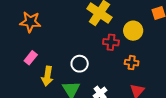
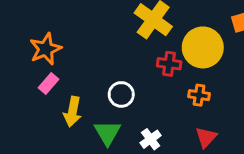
orange star: (30, 22) -> (46, 49), moved, turned -30
yellow circle: (133, 31) -> (203, 47), size x1.4

